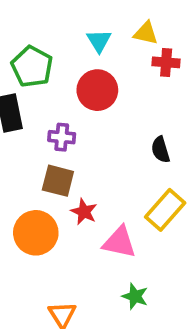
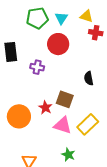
green pentagon: (32, 67) -> (37, 18), moved, turned 30
brown square: (58, 181) -> (65, 99), moved
yellow rectangle: (165, 210) -> (88, 124), moved

